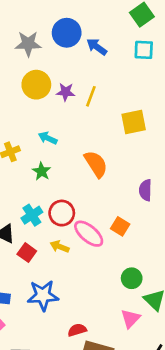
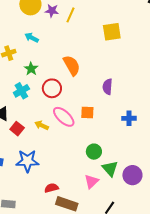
yellow square: (134, 122) -> (112, 32), moved
cyan arrow: (48, 138) -> (32, 38), moved
red circle: (62, 213) -> (52, 88), moved
cyan cross: (32, 215) -> (21, 91), moved
orange square: (120, 226) -> (87, 113), turned -32

